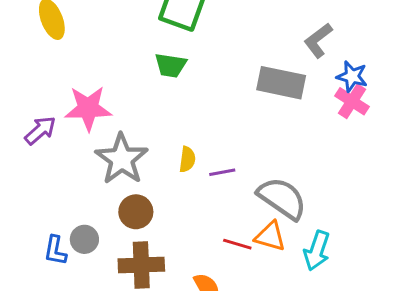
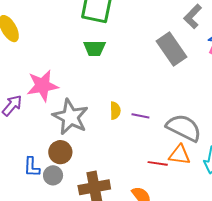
gray rectangle: (281, 83) -> (172, 49), turned 52
purple line: (222, 172) -> (140, 116), turned 30
brown circle: (136, 212) -> (60, 152), moved
blue L-shape: (55, 251) -> (32, 167), moved

